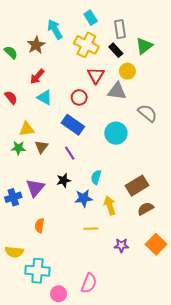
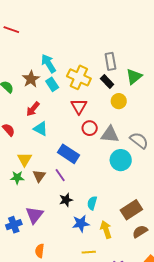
cyan rectangle: (91, 18) -> (52, 84), moved
red triangle: (96, 75) -> (79, 106), moved
gray triangle: (117, 91) -> (110, 134), moved
red circle: (79, 97) -> (90, 128), moved
yellow triangle: (27, 129) -> (25, 159), turned -49
cyan circle: (116, 133) -> (121, 160), moved
purple line: (70, 153) -> (60, 175), moved
black star: (64, 180) -> (66, 200), moved

